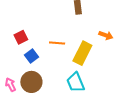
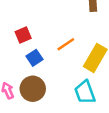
orange line: (57, 43) -> (66, 44), turned -42

